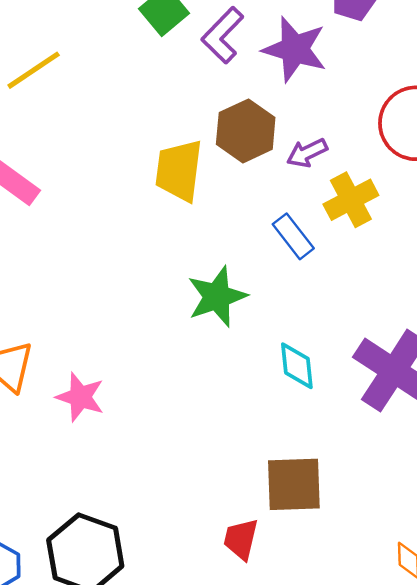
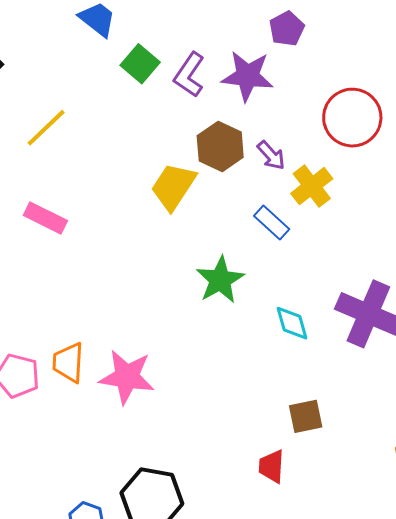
purple arrow: (307, 153) -> (271, 155), turned -96
yellow trapezoid: (179, 170) -> (173, 186), turned 36
pink star: (80, 397) -> (127, 377), size x1.4
brown square: (294, 484) -> (306, 416), size x0.7

